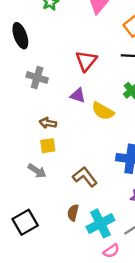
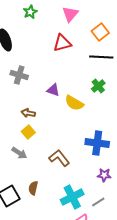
red triangle: (86, 61) -> (62, 43), moved, turned 36
yellow square: (48, 146) -> (28, 132), turned -32
brown semicircle: (73, 213) -> (33, 188), moved

